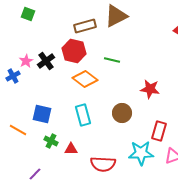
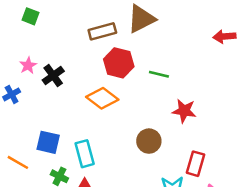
red hexagon: (74, 51) -> (119, 63), moved
green line: (112, 60) -> (159, 74), moved
pink star: (26, 61) -> (28, 65), moved
cyan rectangle: (83, 115) -> (85, 154), moved

